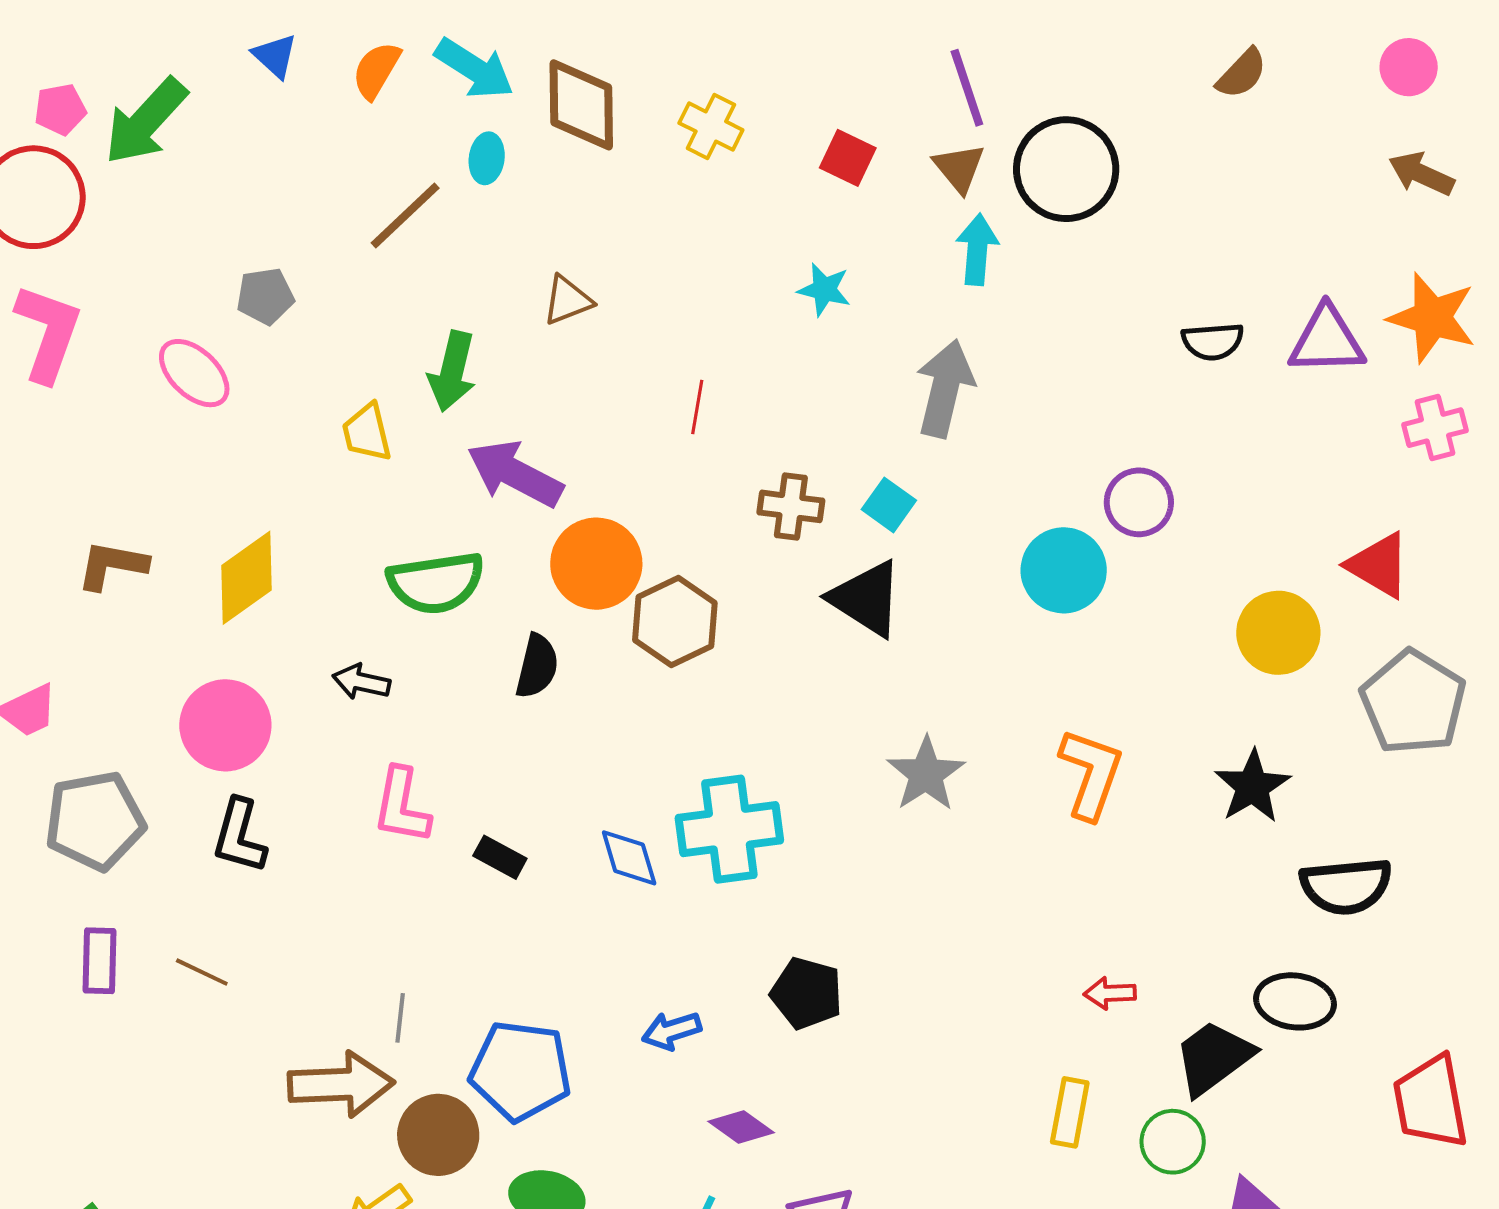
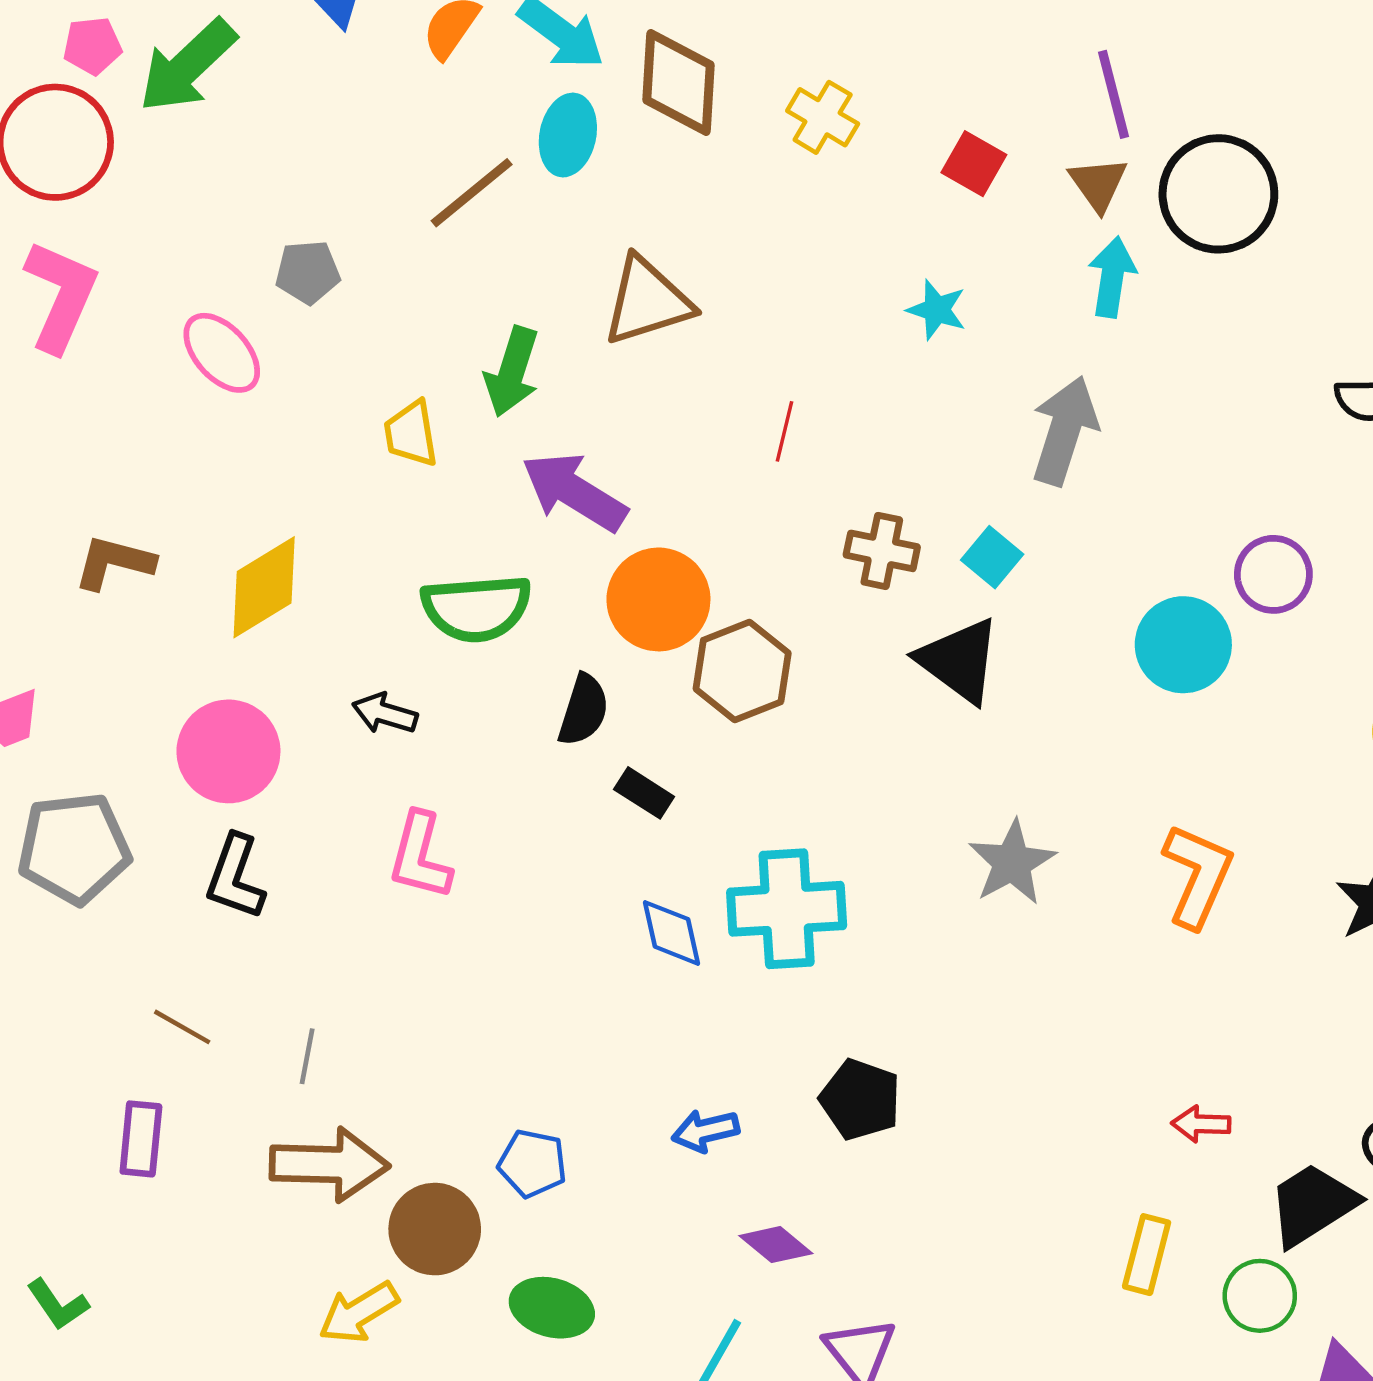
cyan ellipse: (487, 158) -> (568, 135), size x1.4
brown triangle: (567, 300) -> (647, 301), size x1.6
black rectangle: (500, 857) -> (644, 793), moved
purple rectangle: (100, 961) -> (141, 1139), moved
gray line: (400, 1018) -> (307, 1056), moved
blue pentagon: (521, 1071) -> (532, 1164), size x0.6

